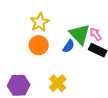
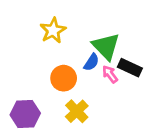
pink arrow: (96, 34) -> (110, 74), moved
orange circle: (39, 45) -> (64, 78), moved

